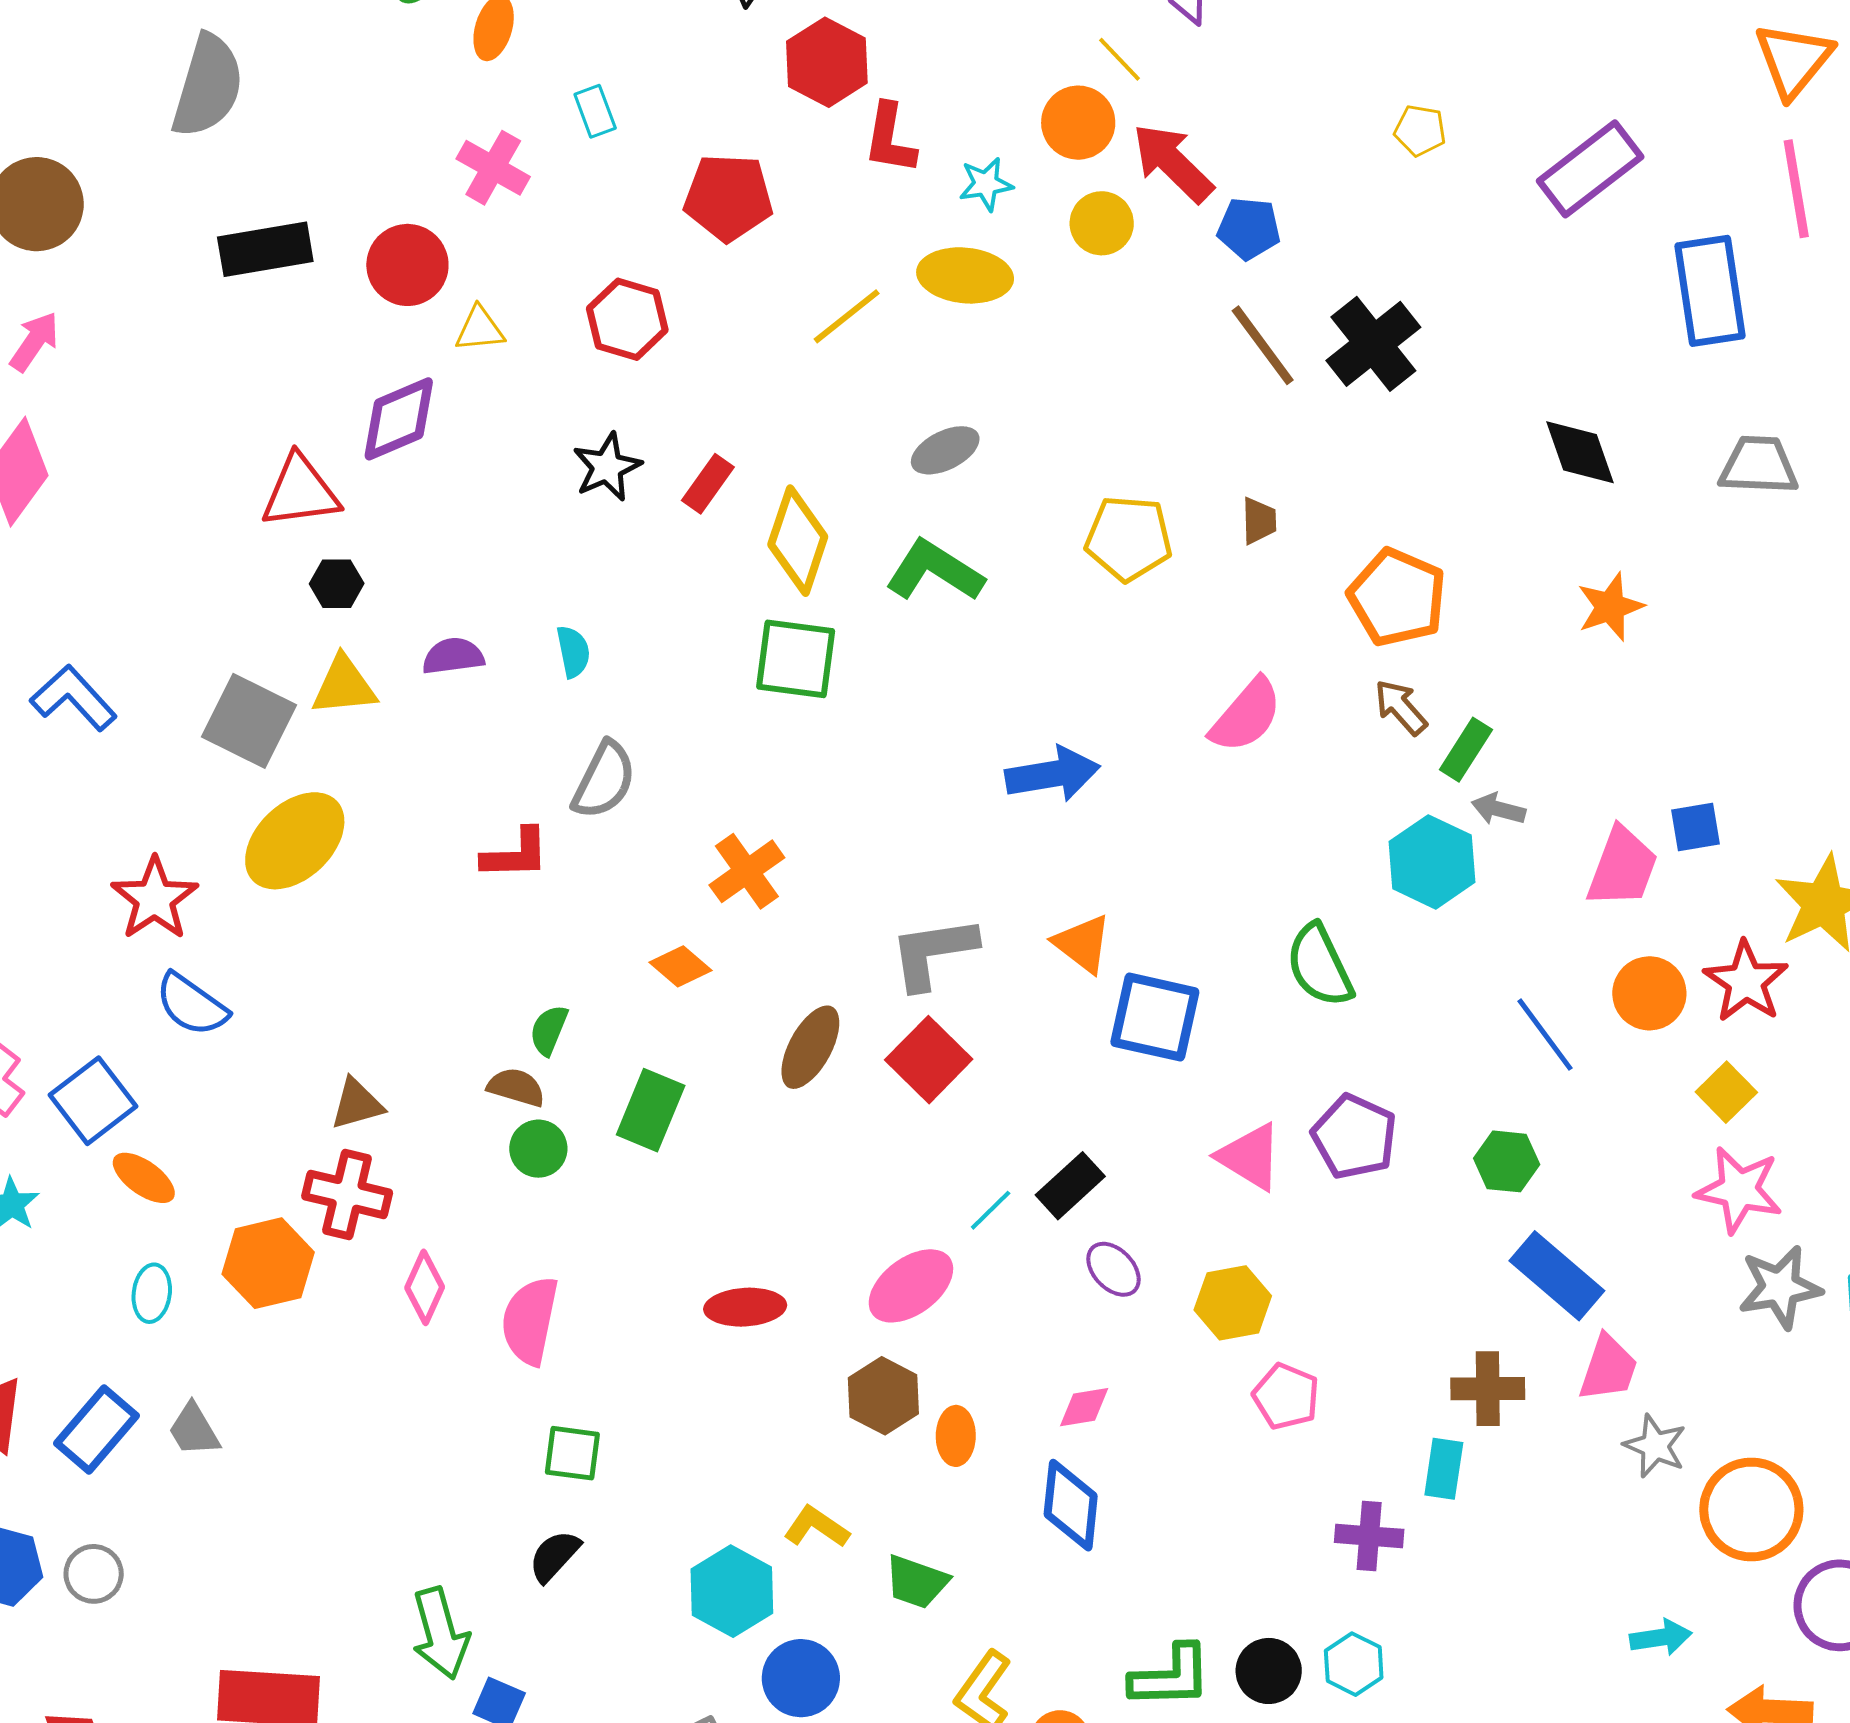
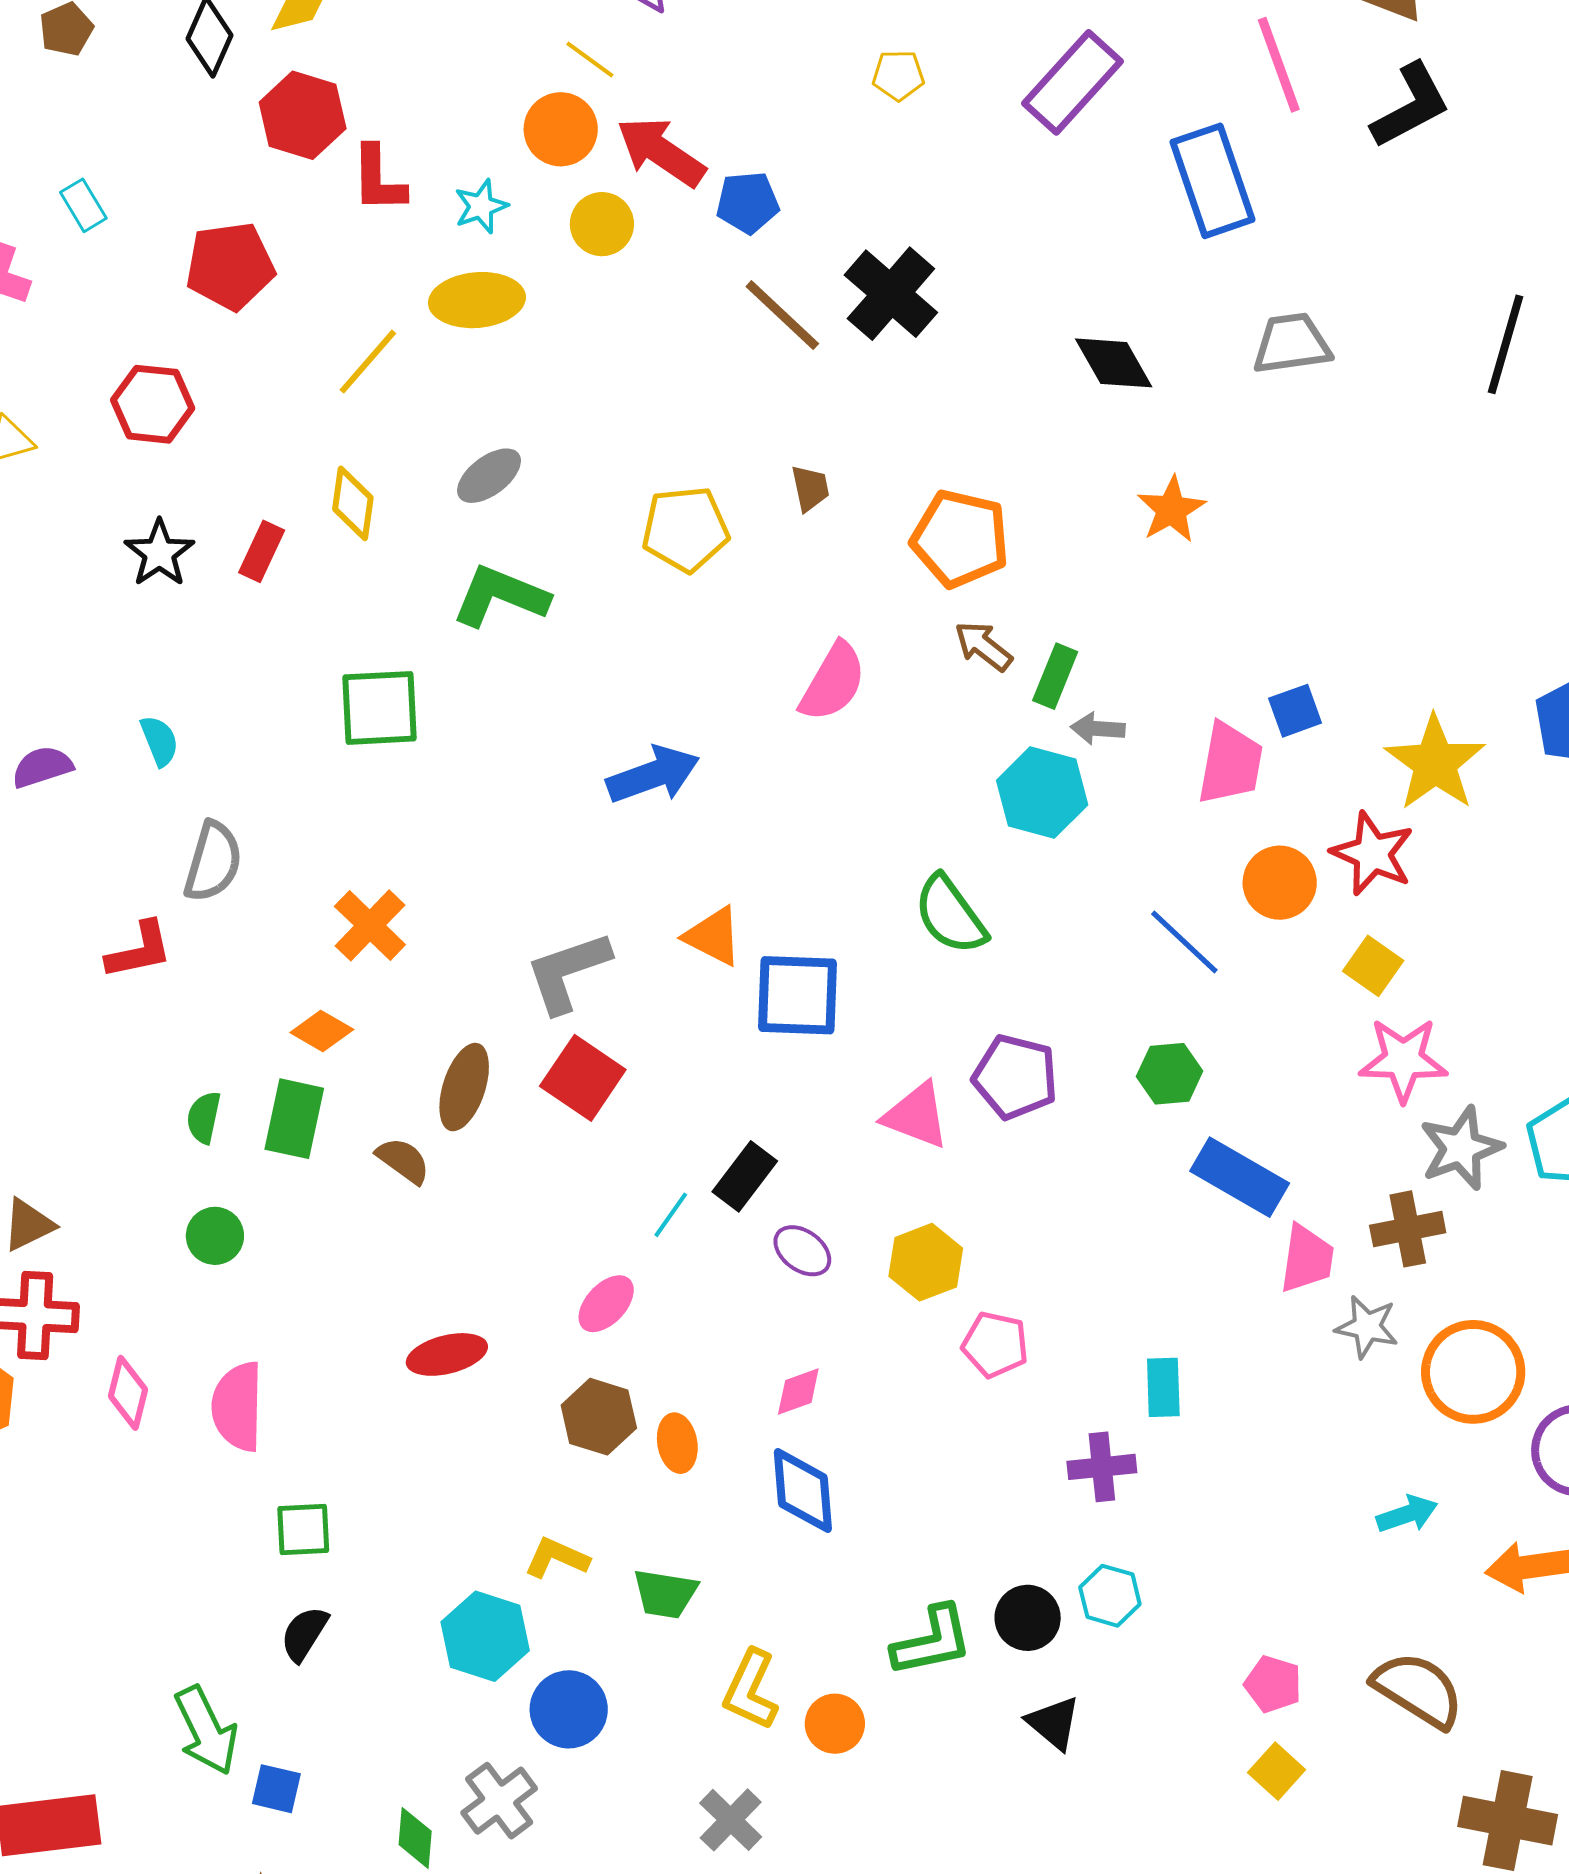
yellow diamond: (798, 541) -> (353, 503), moved, size x0.7
brown semicircle: (516, 1087) -> (403, 1161), moved, turned 30
green rectangle: (651, 1110) -> (294, 1119), moved
pink ellipse: (911, 1286) -> (606, 1304), size x0.7
brown cross: (1488, 1389) -> (1408, 1229), moved

